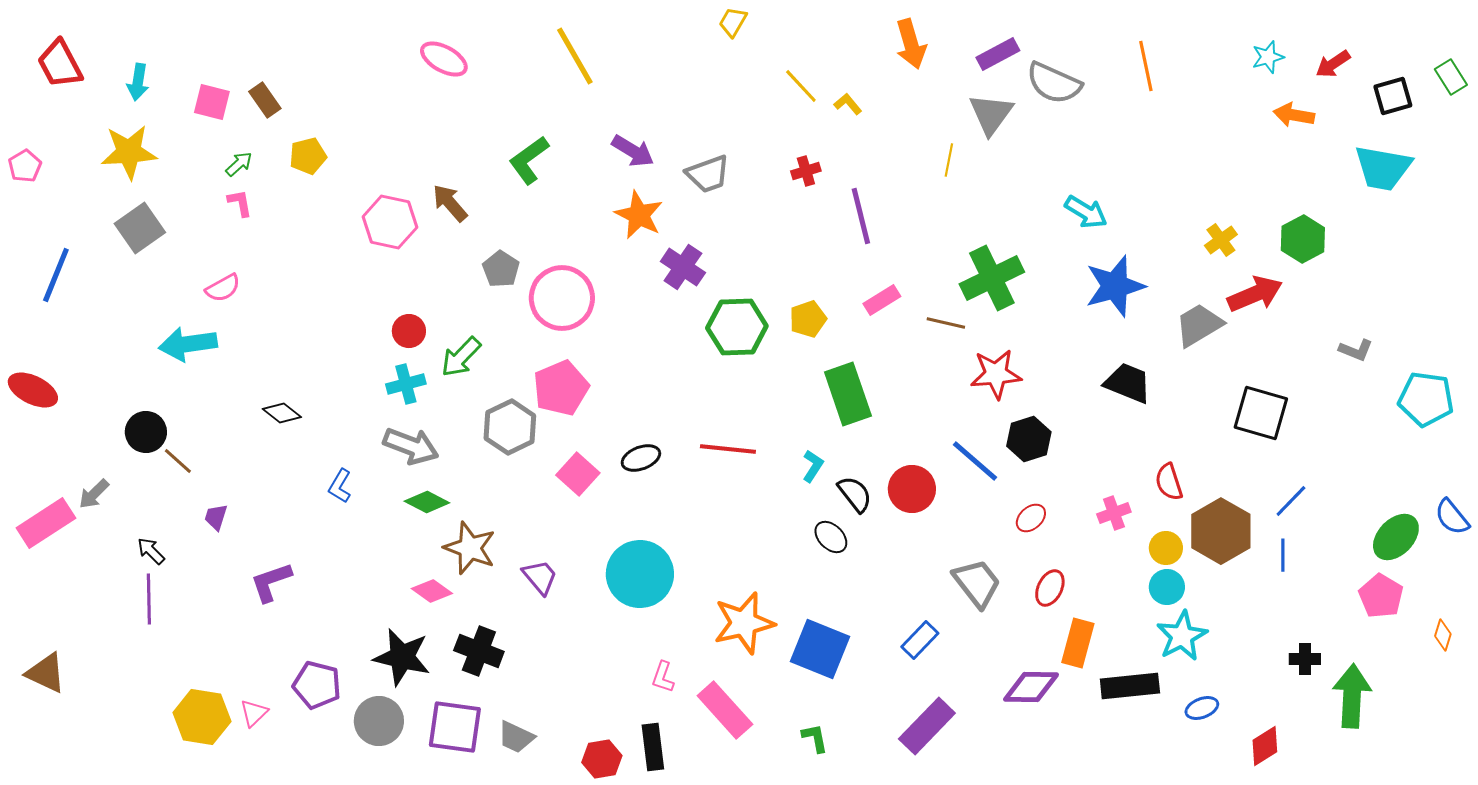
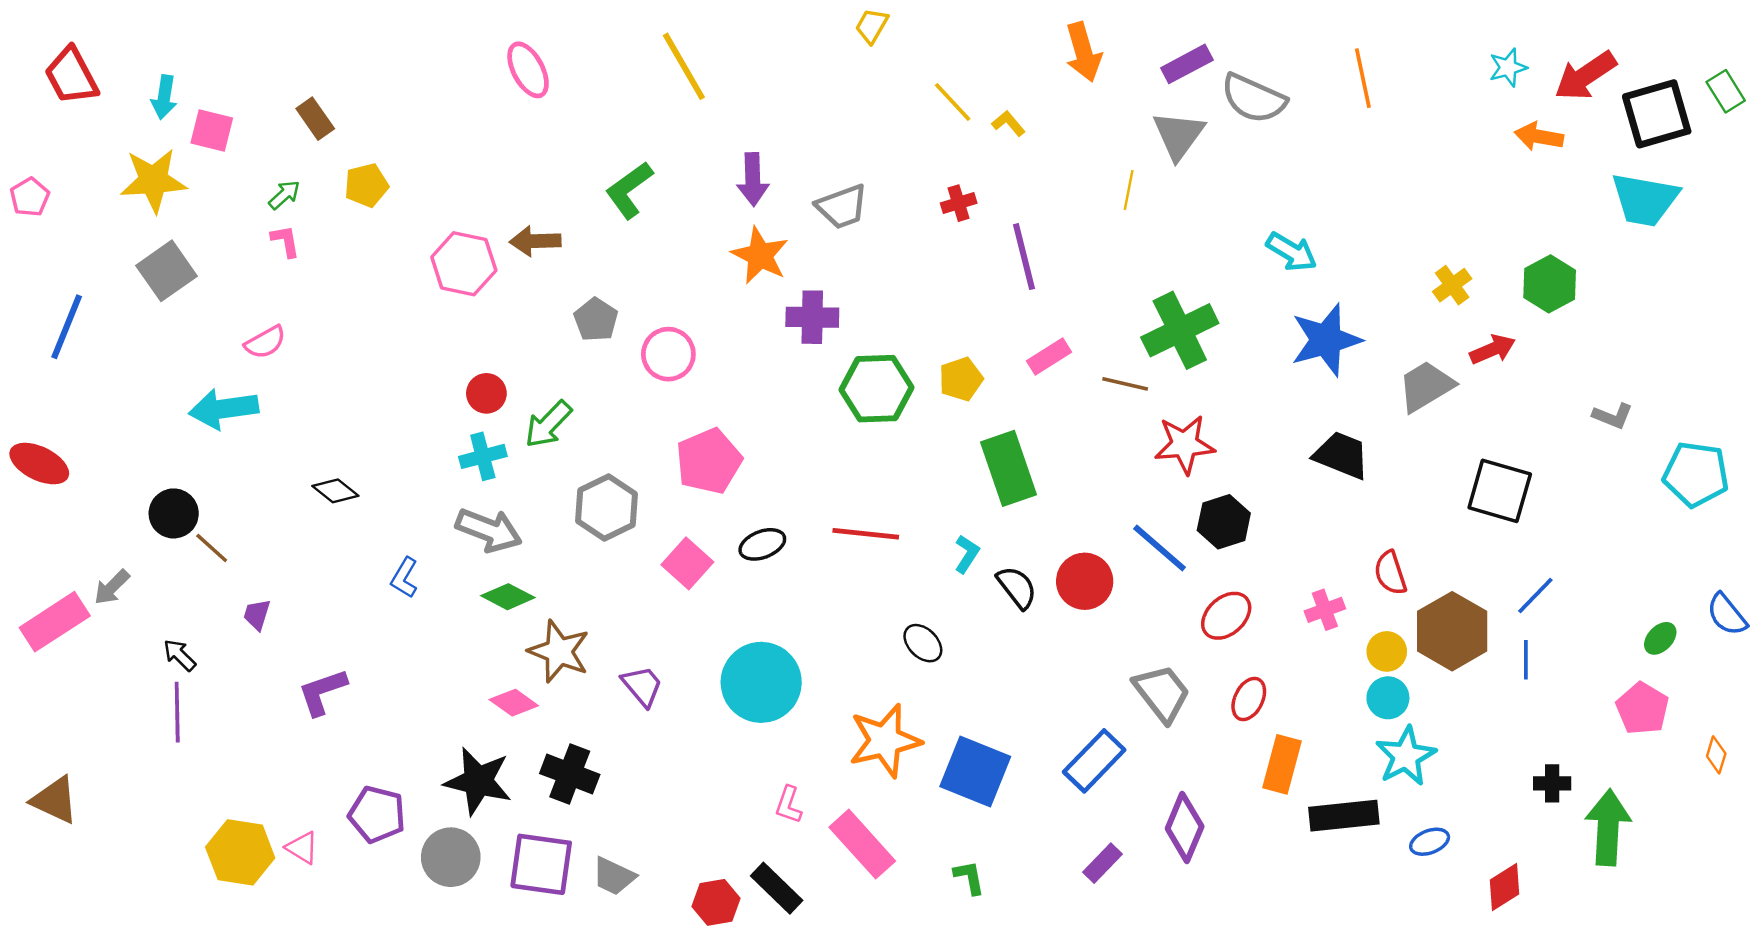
pink ellipse: (444, 59) -> (528, 70), turned 33
red arrow: (1333, 64) -> (1585, 76), size x1.5
black square: (1393, 96) -> (1657, 114), size x1.5
pink square: (212, 102) -> (212, 131), moved
purple arrow: (633, 151) -> (753, 179), turned 57
brown arrow: (450, 203) -> (535, 241), turned -51
purple cross: (683, 267) -> (812, 317), turned -33
red arrow: (1255, 294) -> (1493, 349), size x0.7
pink circle: (562, 298) -> (668, 354), size x0.7
pink pentagon: (561, 388) -> (709, 461), moved
red ellipse: (1031, 518) -> (1226, 616), size x1.4
black ellipse: (831, 537) -> (923, 643), moved
green ellipse: (1396, 537) -> (1660, 638), size x0.6
blue rectangle: (920, 640) -> (1094, 761), size x1.4
purple diamond: (1031, 687) -> (1185, 827), moved, turned -68
pink triangle: (254, 713) -> (302, 848), turned -44
purple rectangle: (927, 726) -> (1102, 863), size x0.6
black rectangle: (653, 747) -> (777, 888), turned -39

